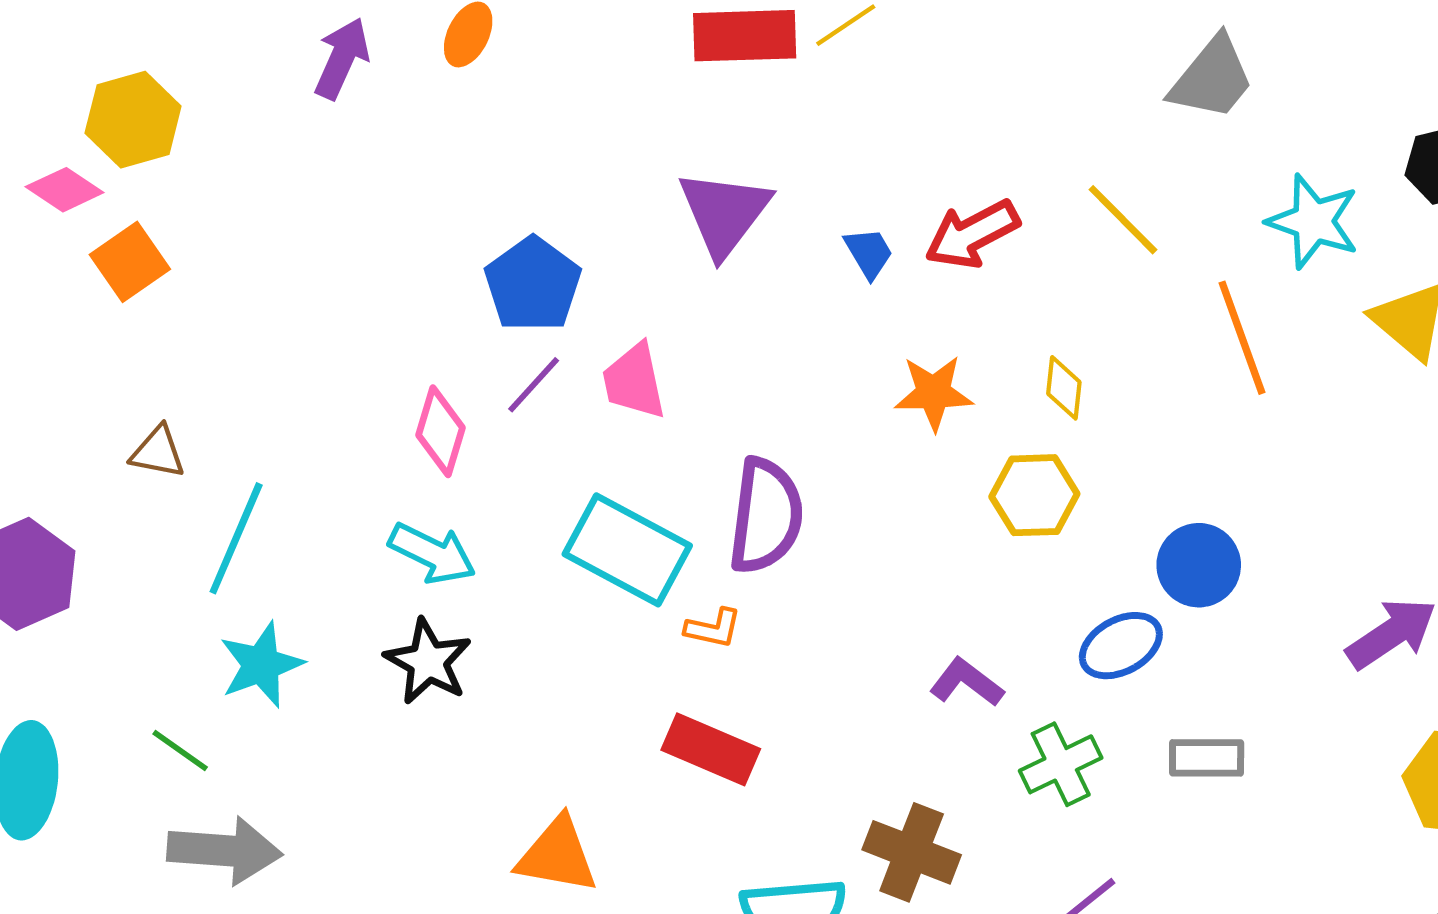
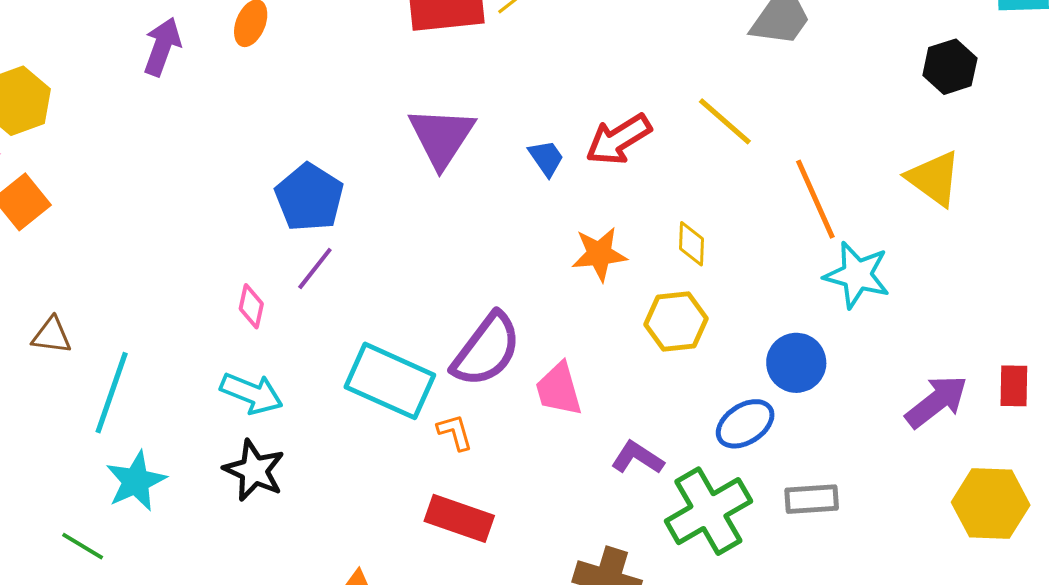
cyan star: (1313, 221) -> (857, 275), moved
pink trapezoid: (634, 381) -> (559, 389), moved
pink diamond: (440, 431) -> (251, 306), size x0.7
purple semicircle: (766, 516) -> (486, 350), turned 34
orange L-shape: (713, 628) -> (455, 432), turned -114
green cross: (1061, 764) -> (708, 511), size x1.5

